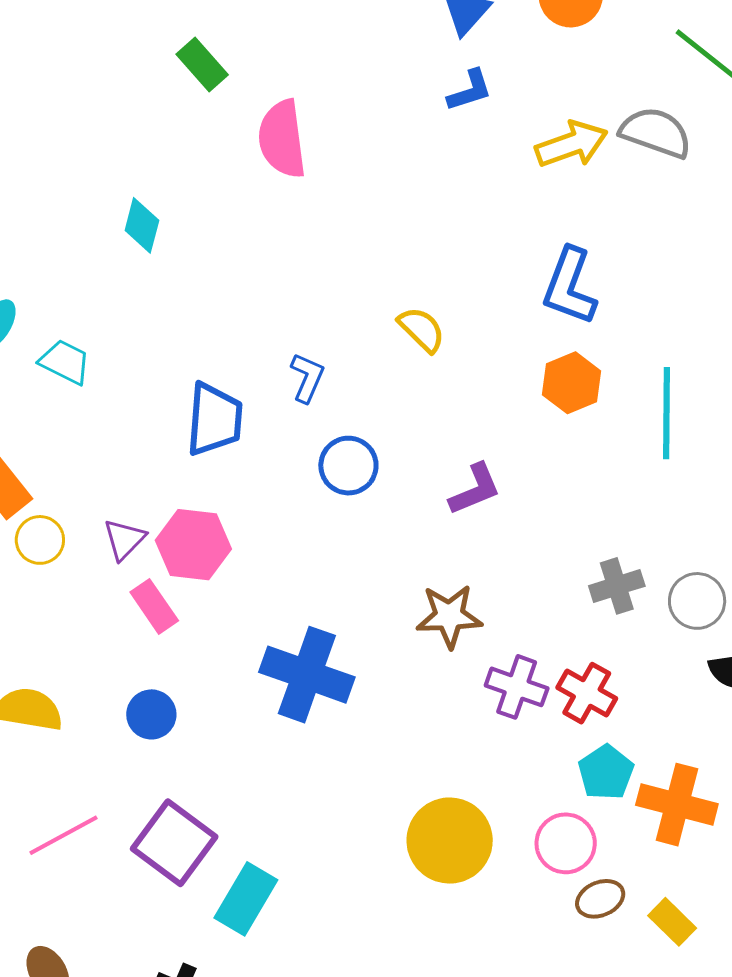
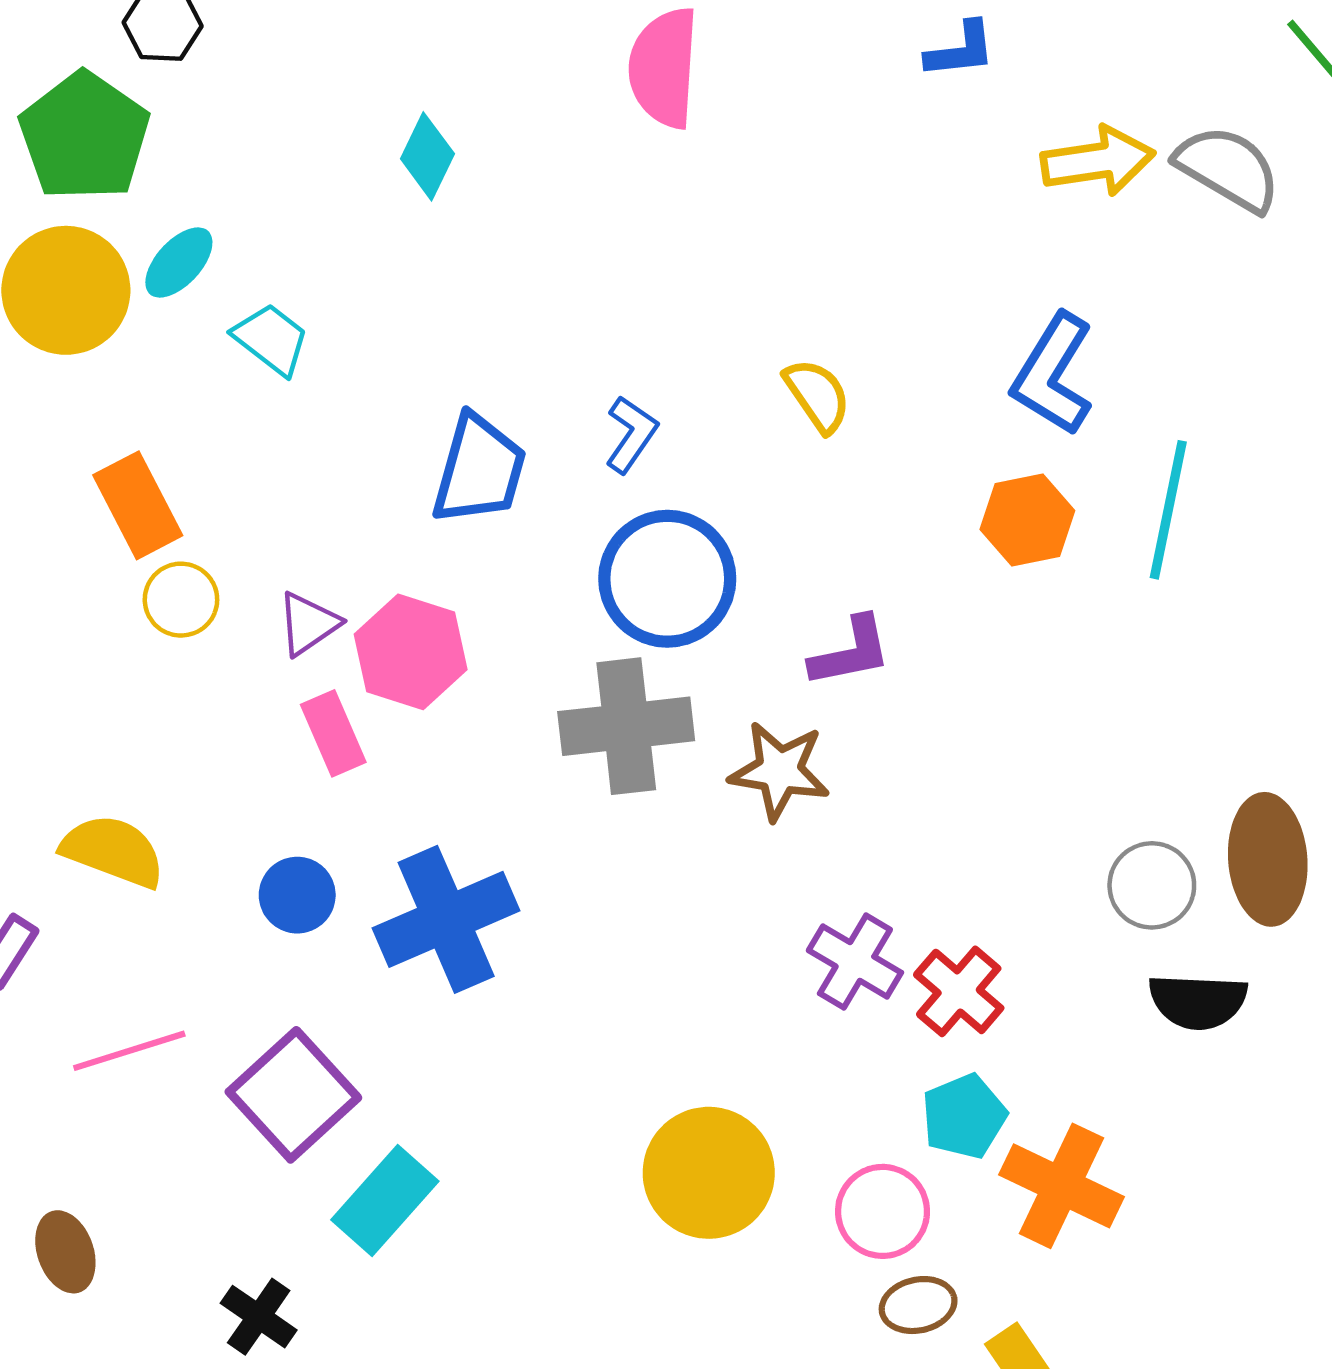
cyan line: (667, 413) -> (1168, 510), moved
blue circle: (348, 466) -> (667, 579), size x1.5
gray cross: (617, 586) -> (626, 726), moved, size x1.6
brown star: (449, 616) -> (780, 771), moved
blue cross: (307, 675) -> (446, 919), moved, turned 36

